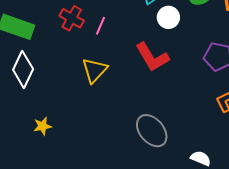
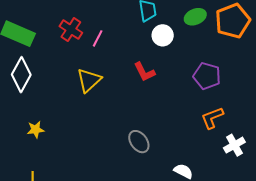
red L-shape: (152, 57) -> (144, 72), size x0.7
gray ellipse: (152, 131) -> (139, 142), size x0.7

